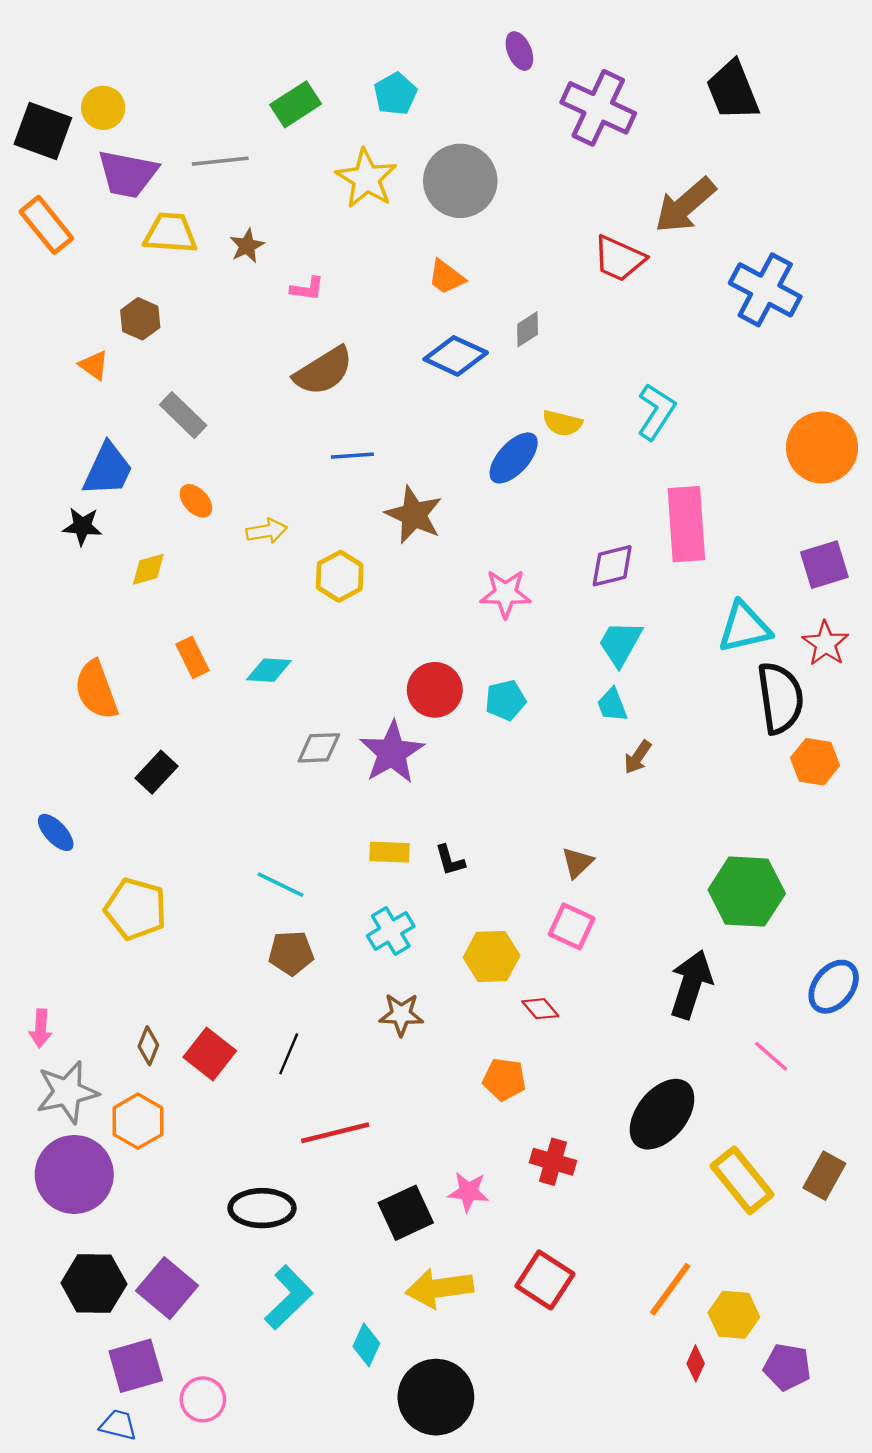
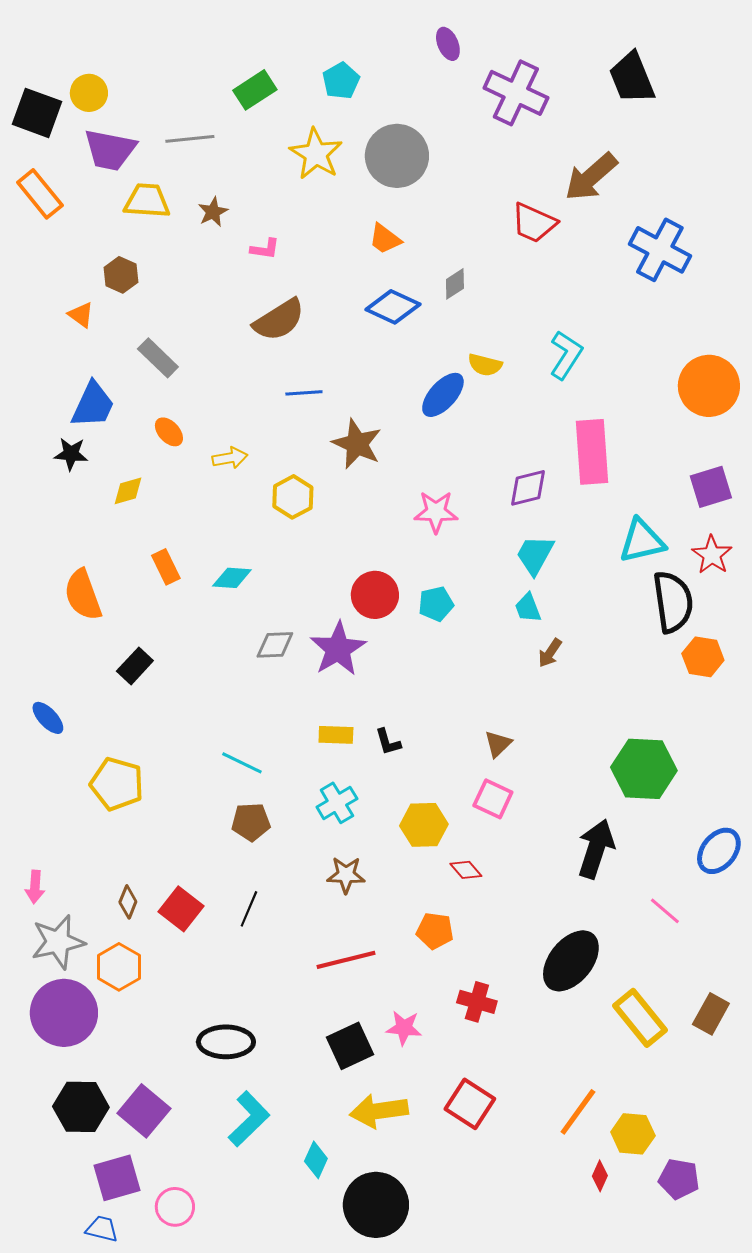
red line: (335, 1133) -> (346, 960), moved

